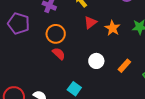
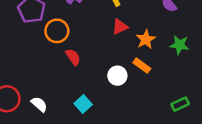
orange circle: (56, 34) -> (57, 31), moved
orange rectangle: (124, 66) -> (142, 66), moved, turned 72

